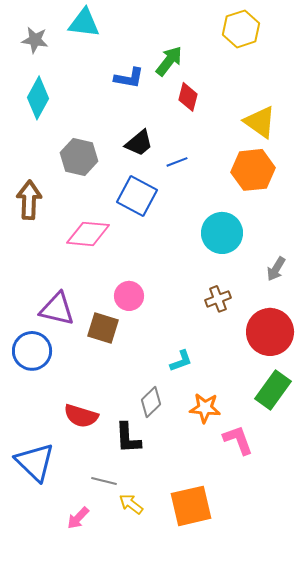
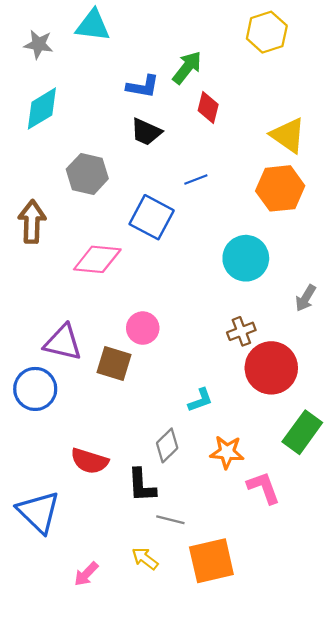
cyan diamond: (38, 98) -> (42, 109), turned 30
black trapezoid: (139, 143) -> (146, 132), moved, turned 64
red circle: (270, 332) -> (271, 368), moved
gray line: (104, 481) -> (170, 520), moved

